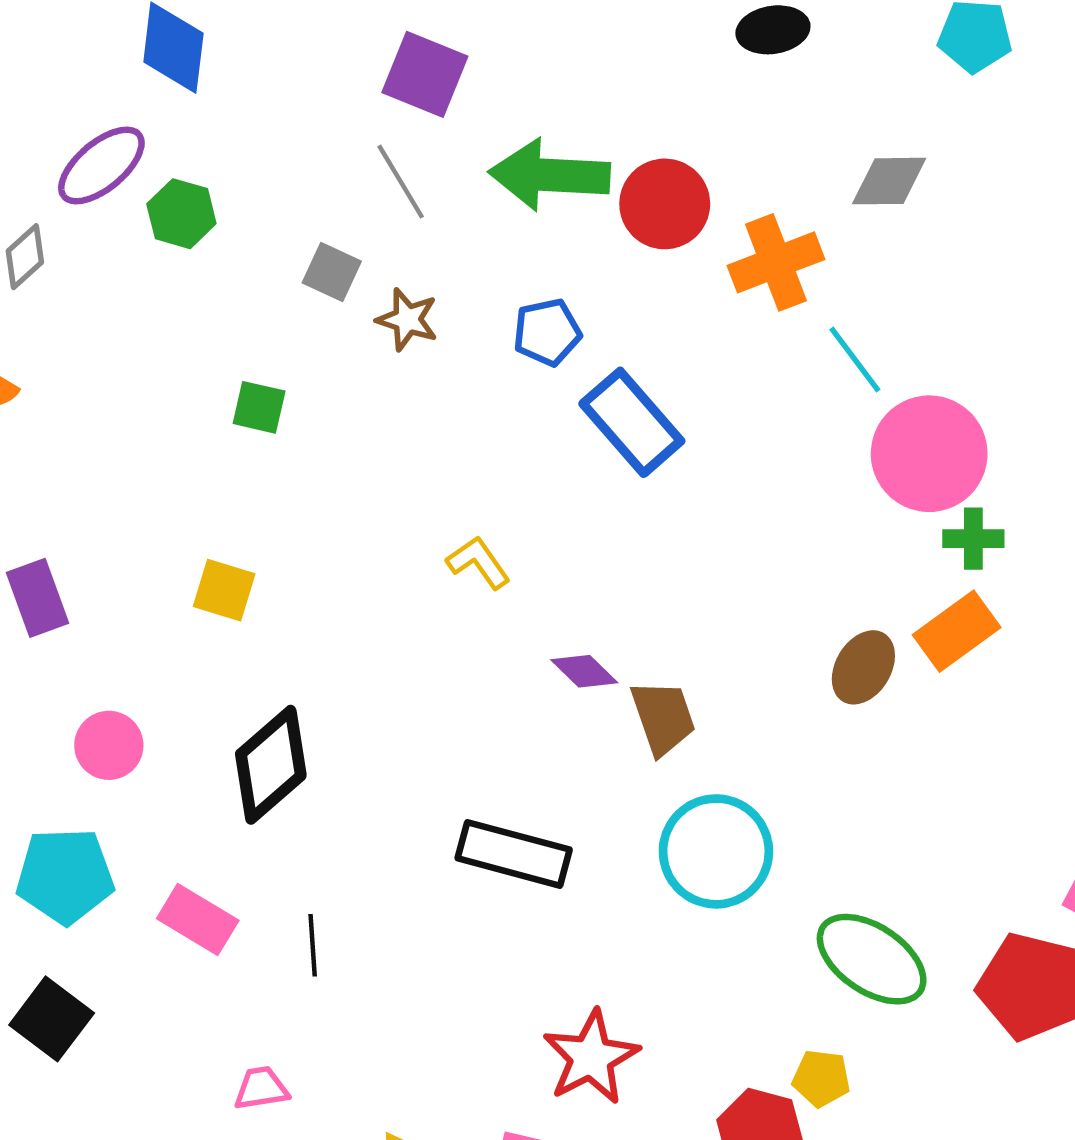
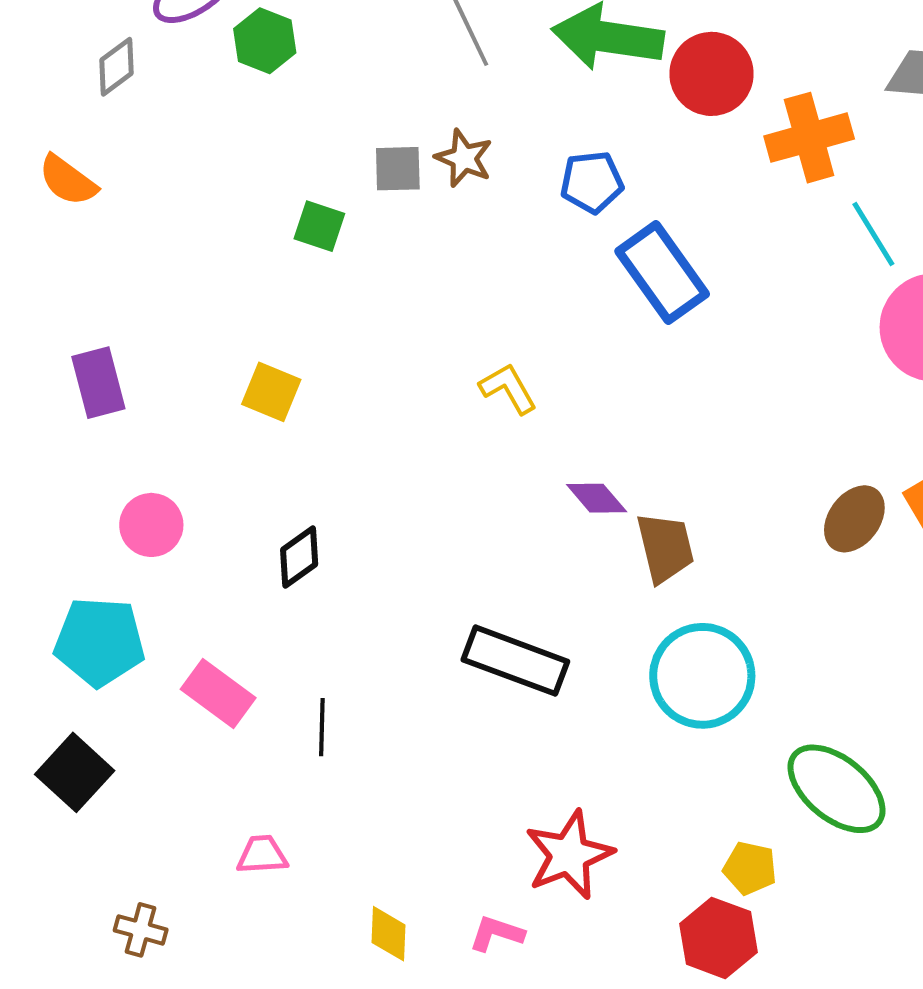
gray square: (332, 272) -> (398, 169), moved, turned -32
black diamond: (271, 765) -> (299, 557), size x0.6
yellow pentagon: (821, 1078) -> (750, 868), moved

